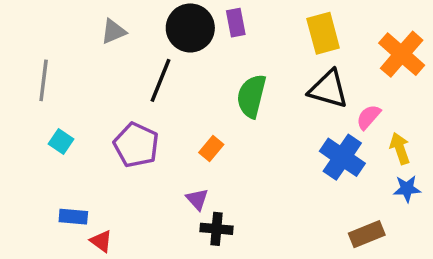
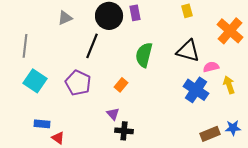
yellow rectangle: (323, 33) -> (187, 11), moved, size x0.6
pink semicircle: (368, 117) -> (211, 67), turned 35
cyan square: (61, 142) -> (35, 81), size x1.6
blue star: (407, 189) -> (233, 128), moved

